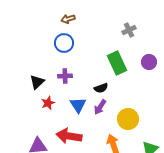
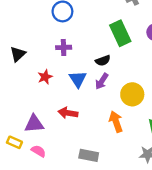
black triangle: (37, 82) -> (18, 54), moved
red arrow: (69, 136) -> (68, 113), size x0.7

